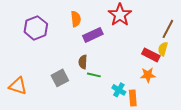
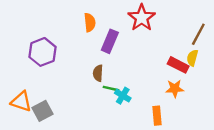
purple hexagon: (36, 28) -> (42, 52), moved
purple rectangle: (93, 35) -> (110, 41), turned -42
gray square: (60, 78) -> (42, 111), moved
cyan cross: (119, 90) -> (123, 96), moved

